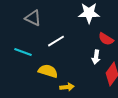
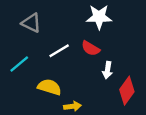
red semicircle: (106, 39) -> (91, 48), moved
cyan line: (23, 52) -> (19, 64), turned -60

